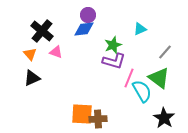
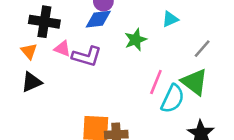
black cross: (42, 31) -> (44, 22), turned -30
purple L-shape: (114, 61) -> (87, 56), moved
cyan semicircle: (142, 91) -> (173, 99), turned 55

